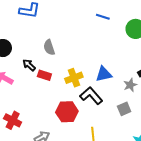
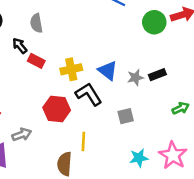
gray semicircle: (49, 47) -> (36, 23), moved
blue triangle: (104, 74) -> (108, 71), turned 42
gray star: (130, 85) -> (135, 78), moved

